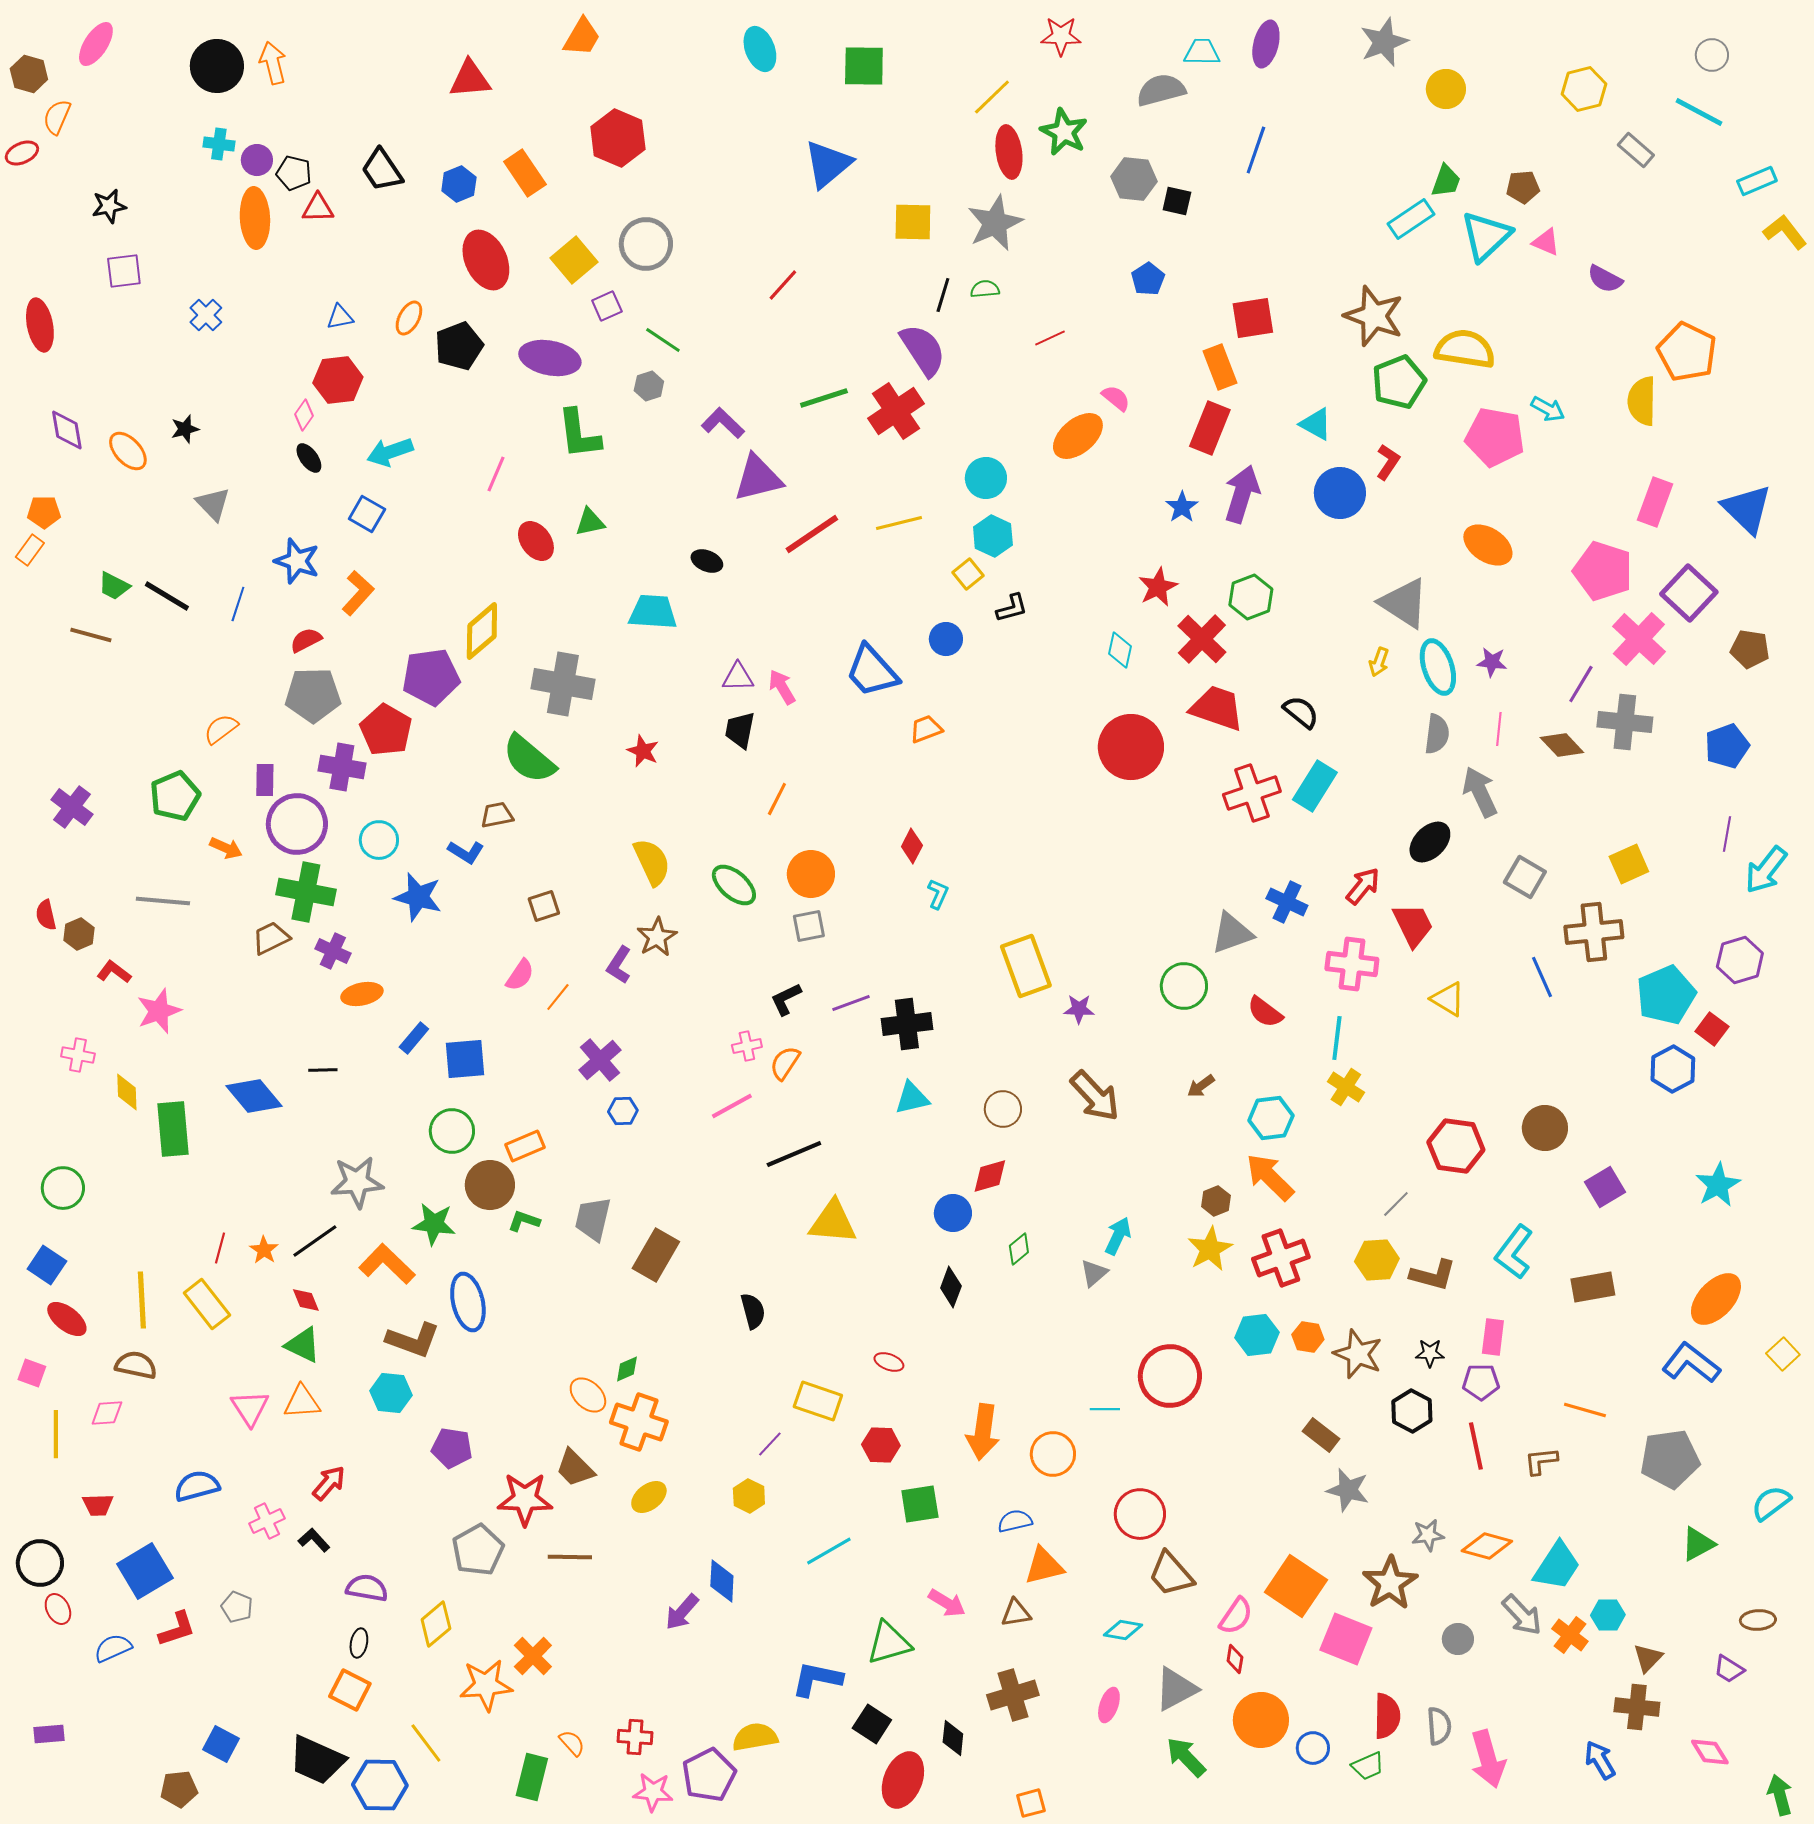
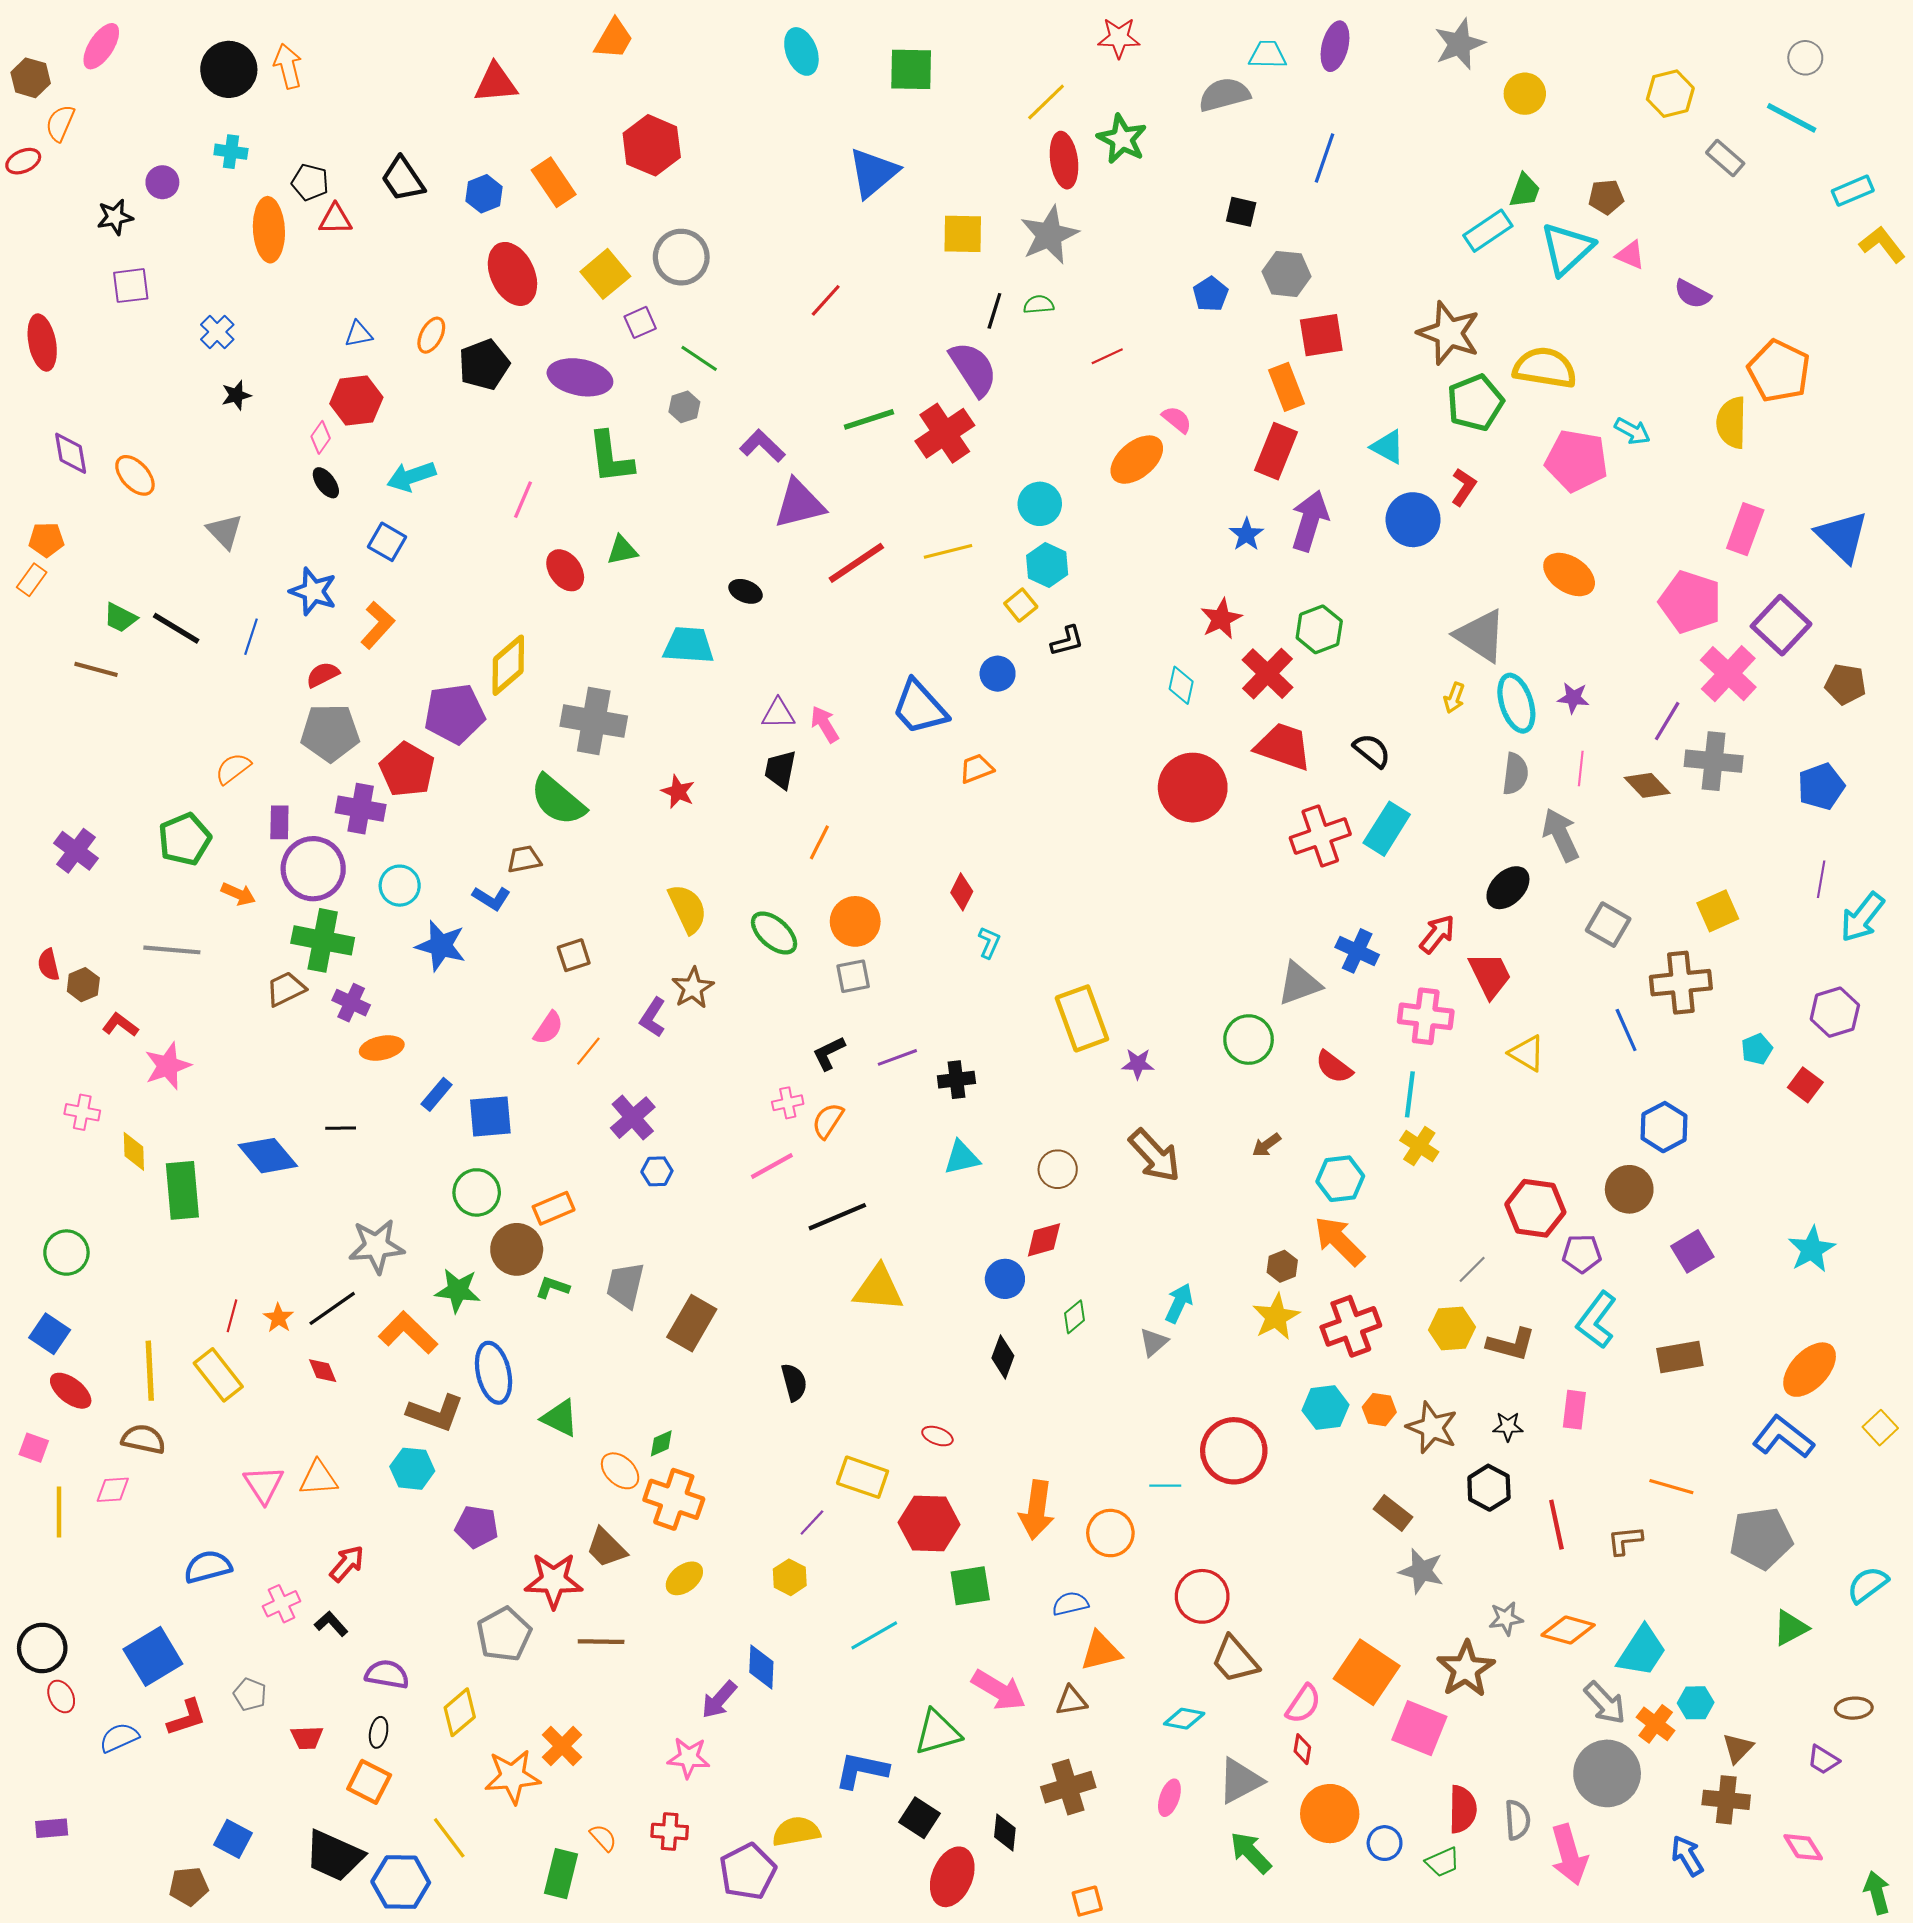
purple circle: (257, 160) -> (162, 182), moved
gray hexagon: (1134, 179) -> (1286, 274), moved
black star: (185, 429) -> (236, 395), moved
cyan pentagon: (1666, 995) -> (1757, 1049), size x0.5
black cross: (907, 1024) -> (956, 1080), size x0.7
blue hexagon: (1673, 1069) -> (1664, 1127), moved
green triangle: (303, 1345) -> (560, 1418), moved
purple pentagon: (1481, 1382) -> (1582, 1254), moved
red hexagon: (881, 1445) -> (929, 1524), size x1.5
red trapezoid: (98, 1505) -> (307, 1738), moved
pink arrow: (947, 1603) -> (999, 1690), size x1.4
gray circle: (1458, 1639) -> (1607, 1773), moved, size x2.0
pink star: (653, 1792) -> (689, 1758), moved

